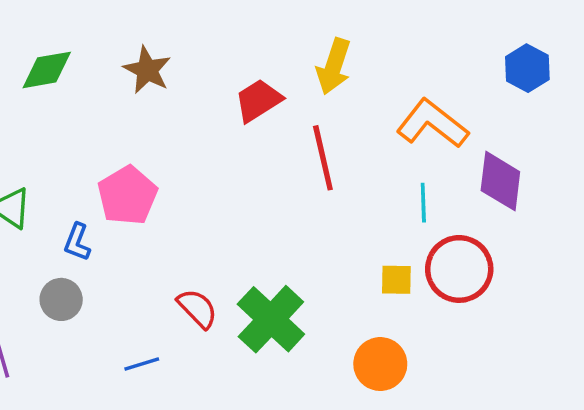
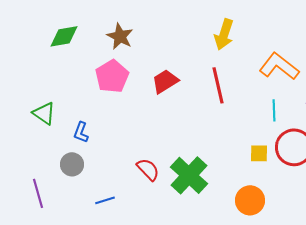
red trapezoid: (258, 100) -> (165, 81), moved
pink pentagon: (127, 195) -> (112, 76), moved
blue line: (142, 364) -> (105, 200), moved

